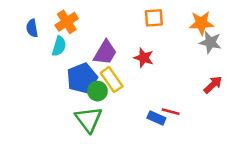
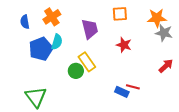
cyan semicircle: (59, 46) -> (57, 42), moved
purple trapezoid: (105, 53) -> (90, 29), moved, turned -45
red star: (144, 58) -> (124, 45), moved
blue pentagon: (82, 78) -> (41, 49), moved
green triangle: (89, 119) -> (36, 97), moved

